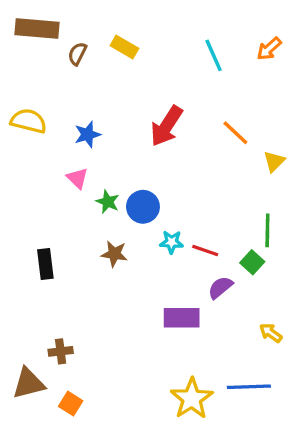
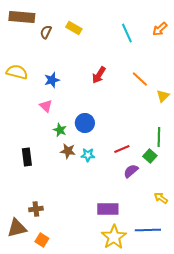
red arrow: (166, 126) -> (99, 75), size x0.7
green star: (108, 202) -> (60, 130), moved
cyan star: (172, 242) -> (88, 155), moved
red line: (205, 250) -> (122, 149), turned -42
purple rectangle: (182, 318) -> (108, 209), moved

